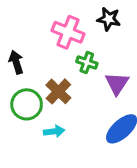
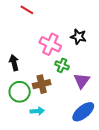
brown cross: (58, 91) -> (42, 84), turned 30

